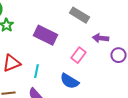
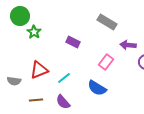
purple rectangle: (46, 35) -> (73, 42), size x0.6
cyan line: (36, 71) -> (64, 78), turned 40

